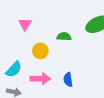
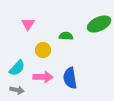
blue semicircle: (68, 80) -> (70, 78), size x1.5

